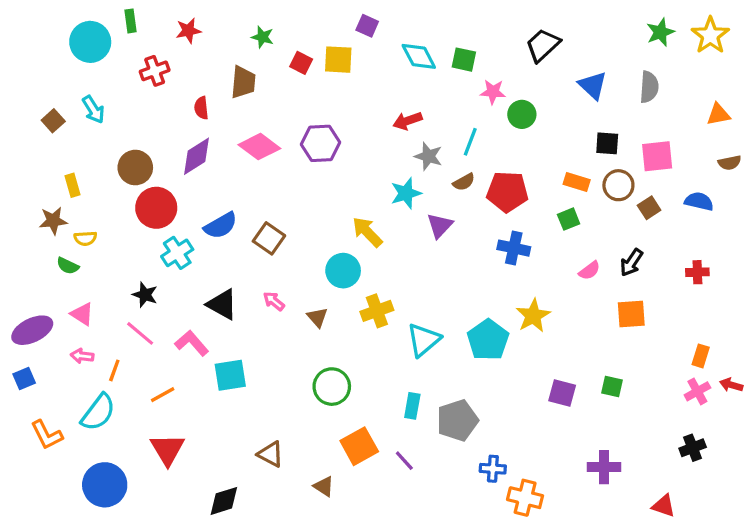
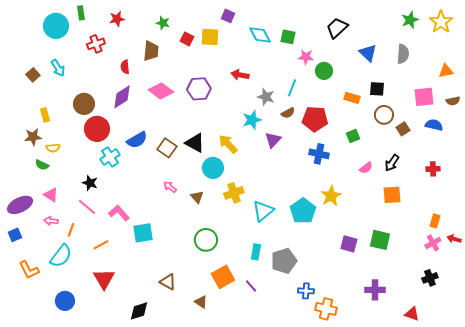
red arrow: (407, 121) -> (240, 75), moved, turned 30
pink square: (657, 156) -> (424, 97), moved
orange rectangle: (577, 182) -> (352, 98), moved
black triangle: (222, 304) -> (195, 143), moved
green square: (612, 387) -> (380, 240), size x1.5
blue circle: (105, 485) -> (65, 301), size x0.7

